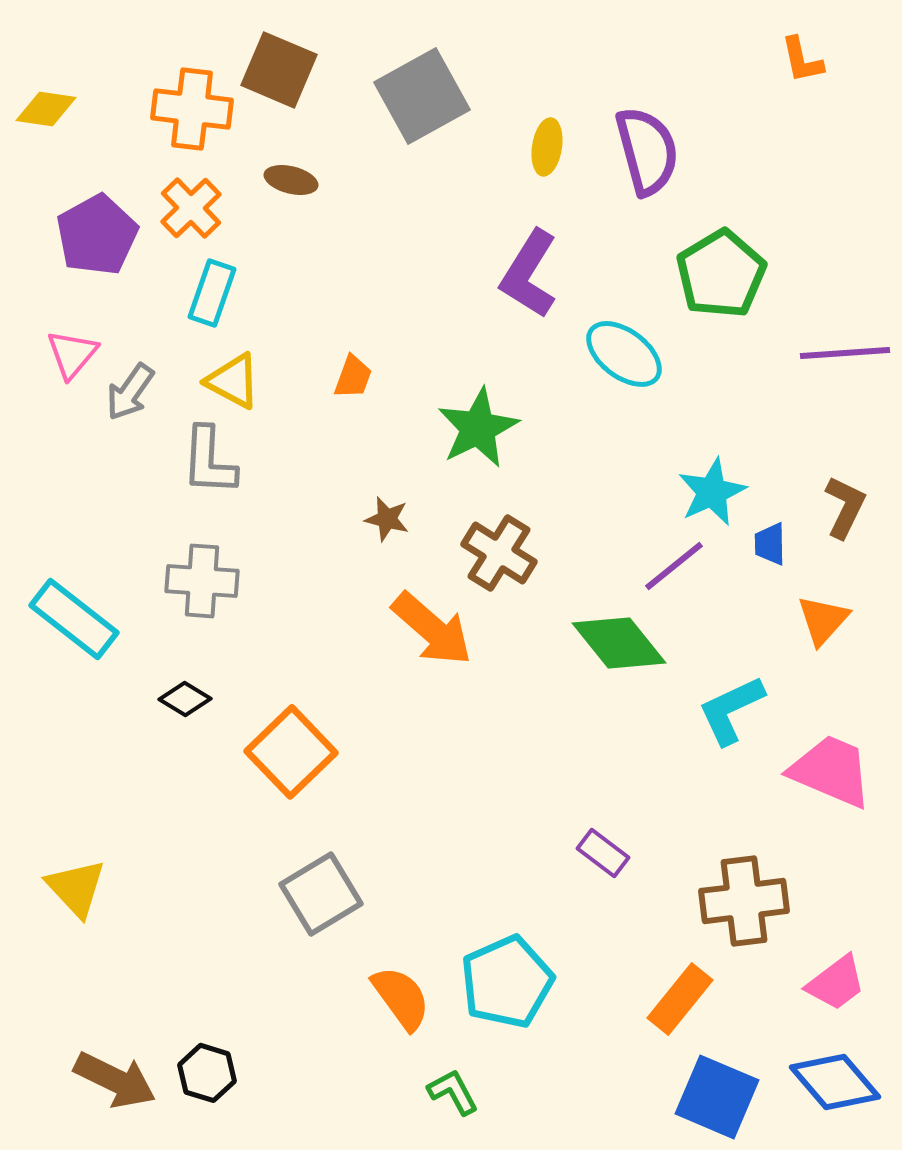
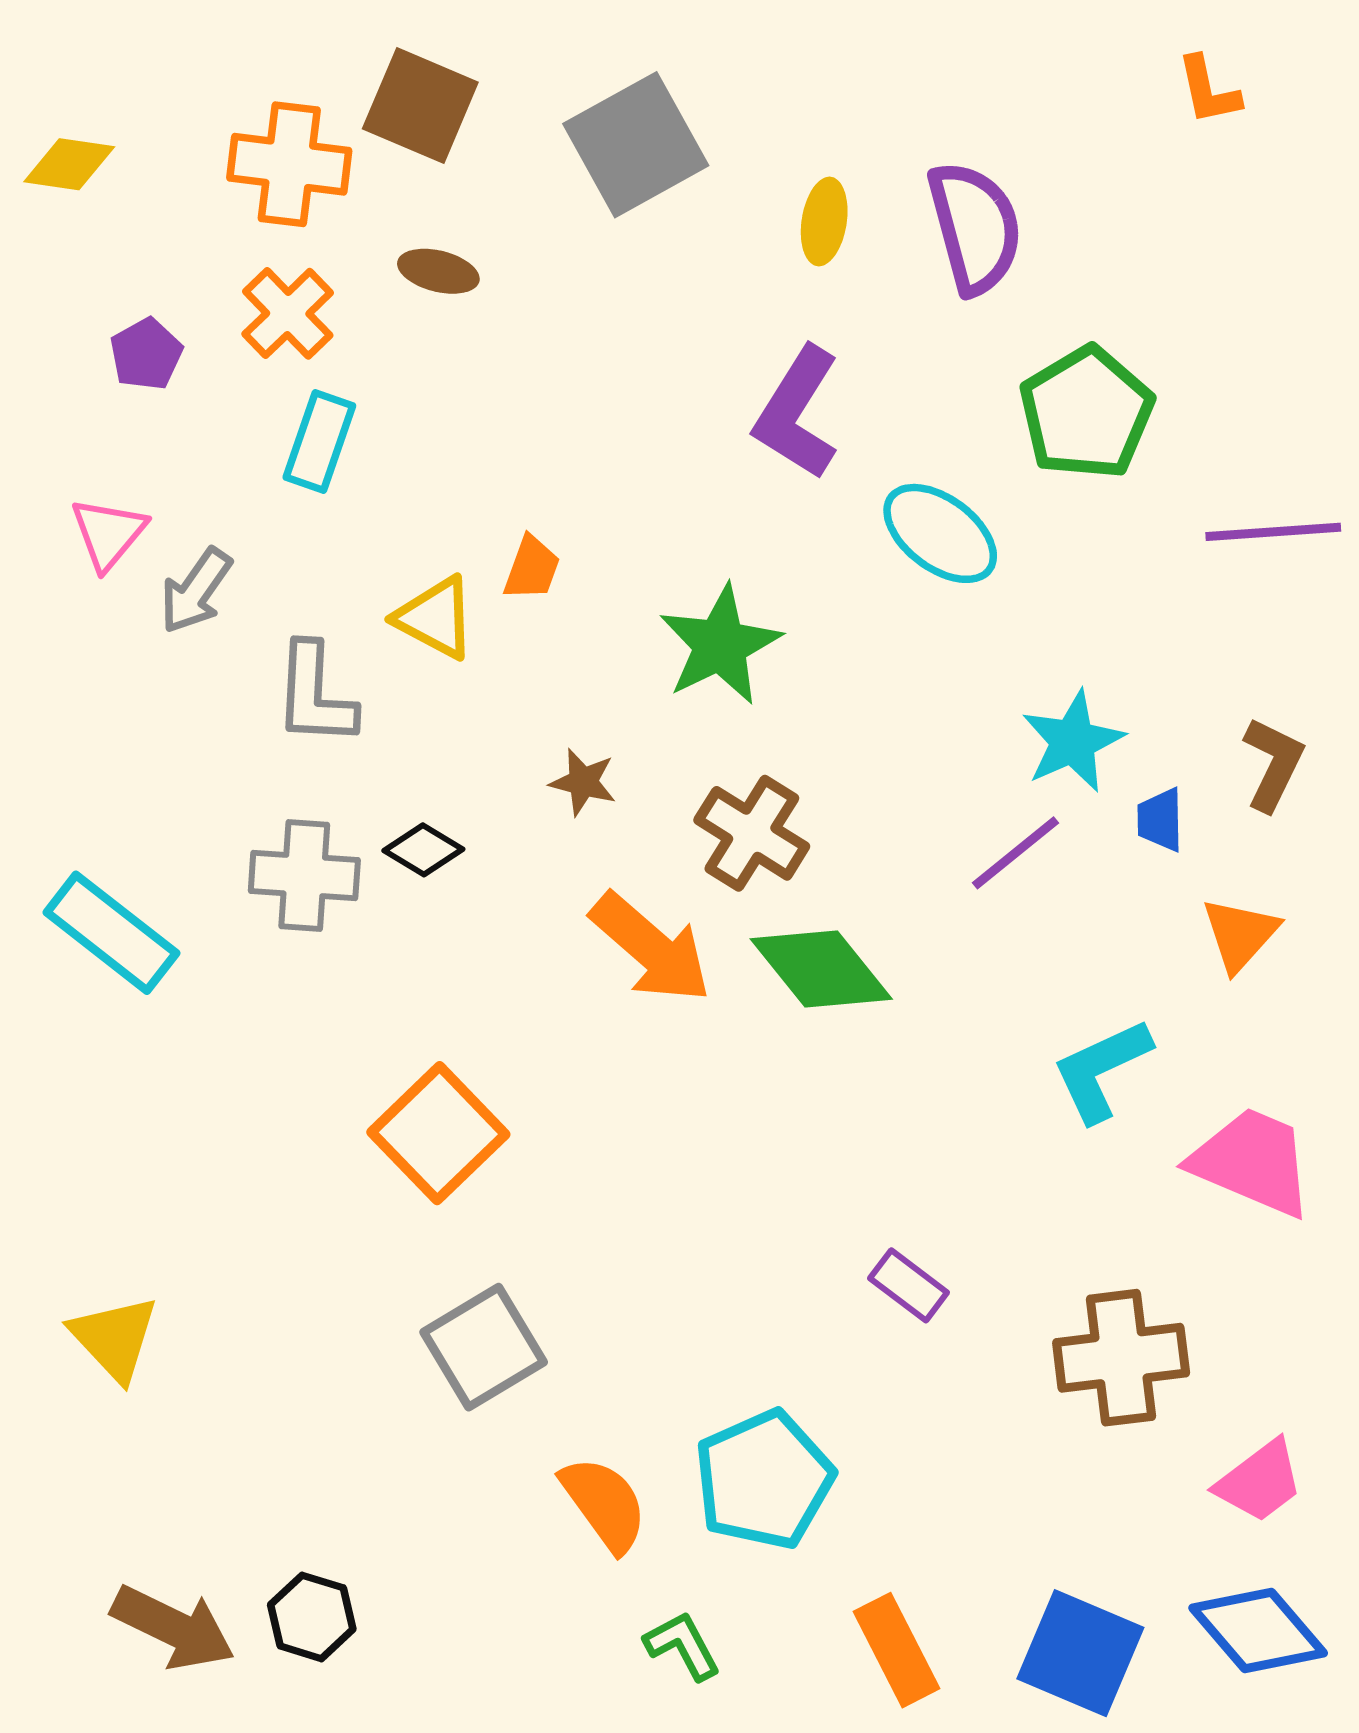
purple pentagon: (97, 235) -> (146, 354), size x0.6
yellow triangle: (233, 381) -> (435, 618), moved
green diamond: (619, 643) -> (821, 969), moved
black diamond: (185, 699) -> (423, 850), moved
orange rectangle: (680, 999) -> (896, 1650), moved, turned -66

